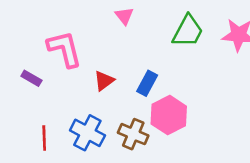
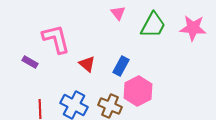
pink triangle: (124, 16) -> (118, 13), moved
red triangle: (104, 81) -> (87, 64), turned -42

